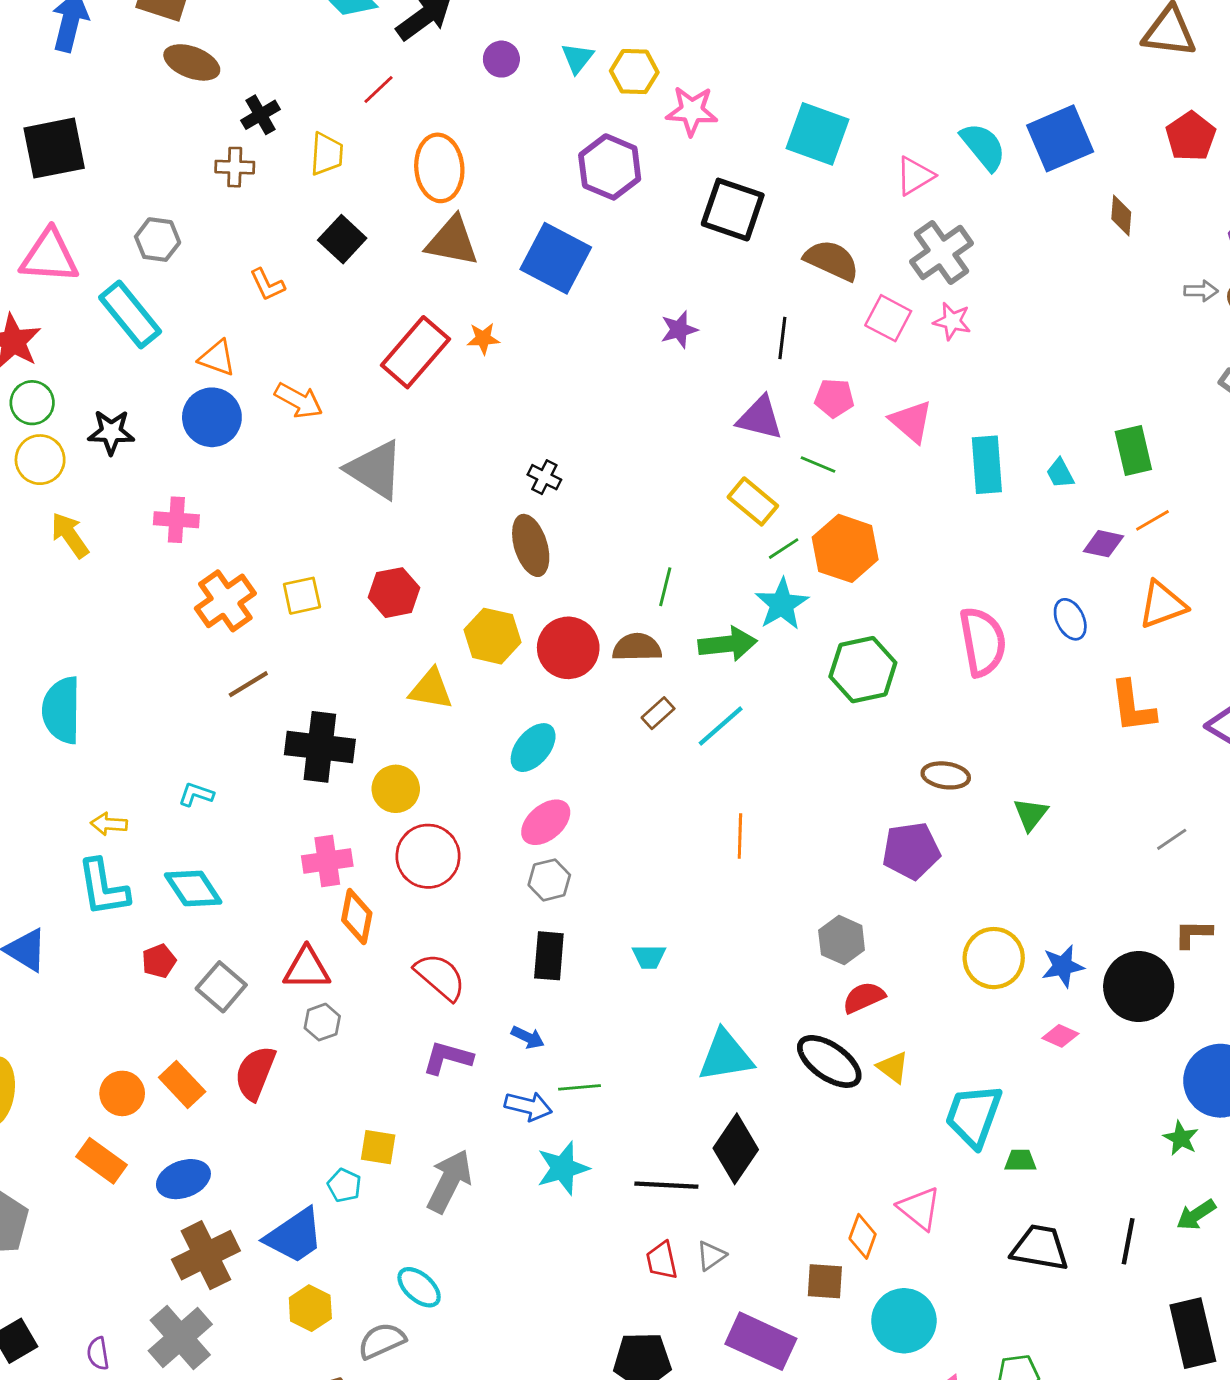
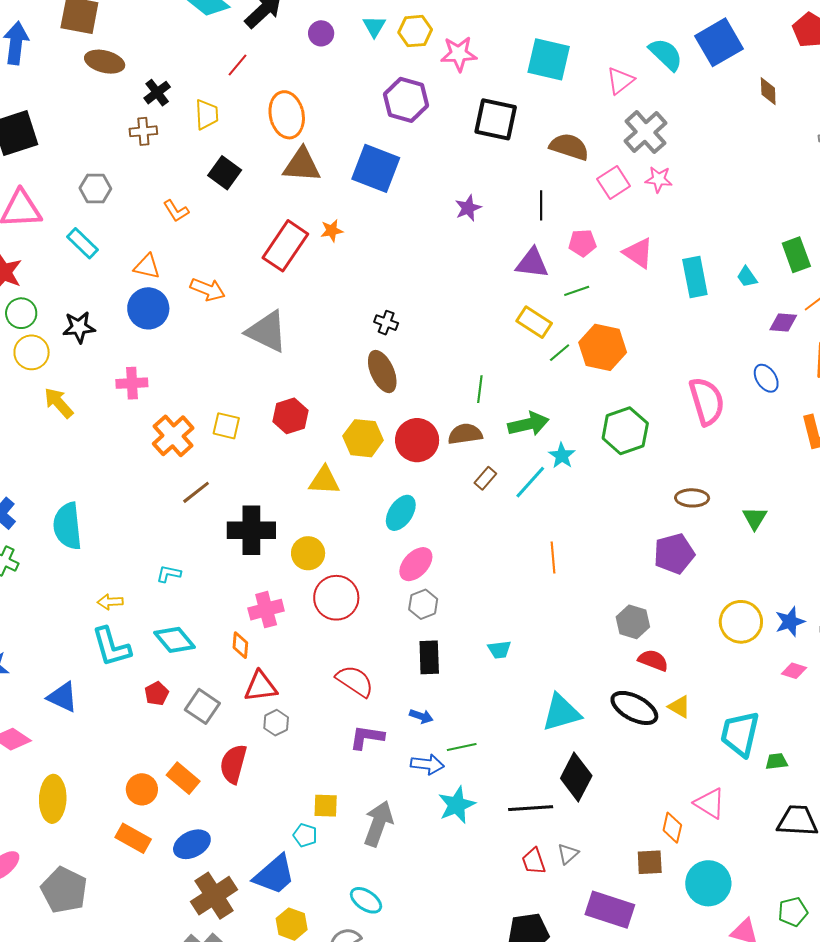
cyan rectangle: (130, 314) -> (82, 243), size x0.7
pink square: (888, 318) -> (614, 183), turned 36
green line: (818, 465) -> (577, 291), turned -35
yellow square: (302, 596) -> (226, 426), turned 32
cyan star: (782, 604) -> (562, 456), moved, size x0.7
orange diamond: (357, 917) -> (240, 645), moved, size x0.7
red semicircle: (864, 998) -> (653, 660), turned 52

